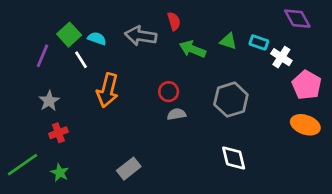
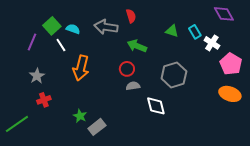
cyan rectangle: (259, 42) -> (195, 32), turned 40
green arrow: (192, 49) -> (137, 46), moved
white diamond: (234, 158) -> (156, 106), moved
green star: (60, 173) -> (80, 116), moved

